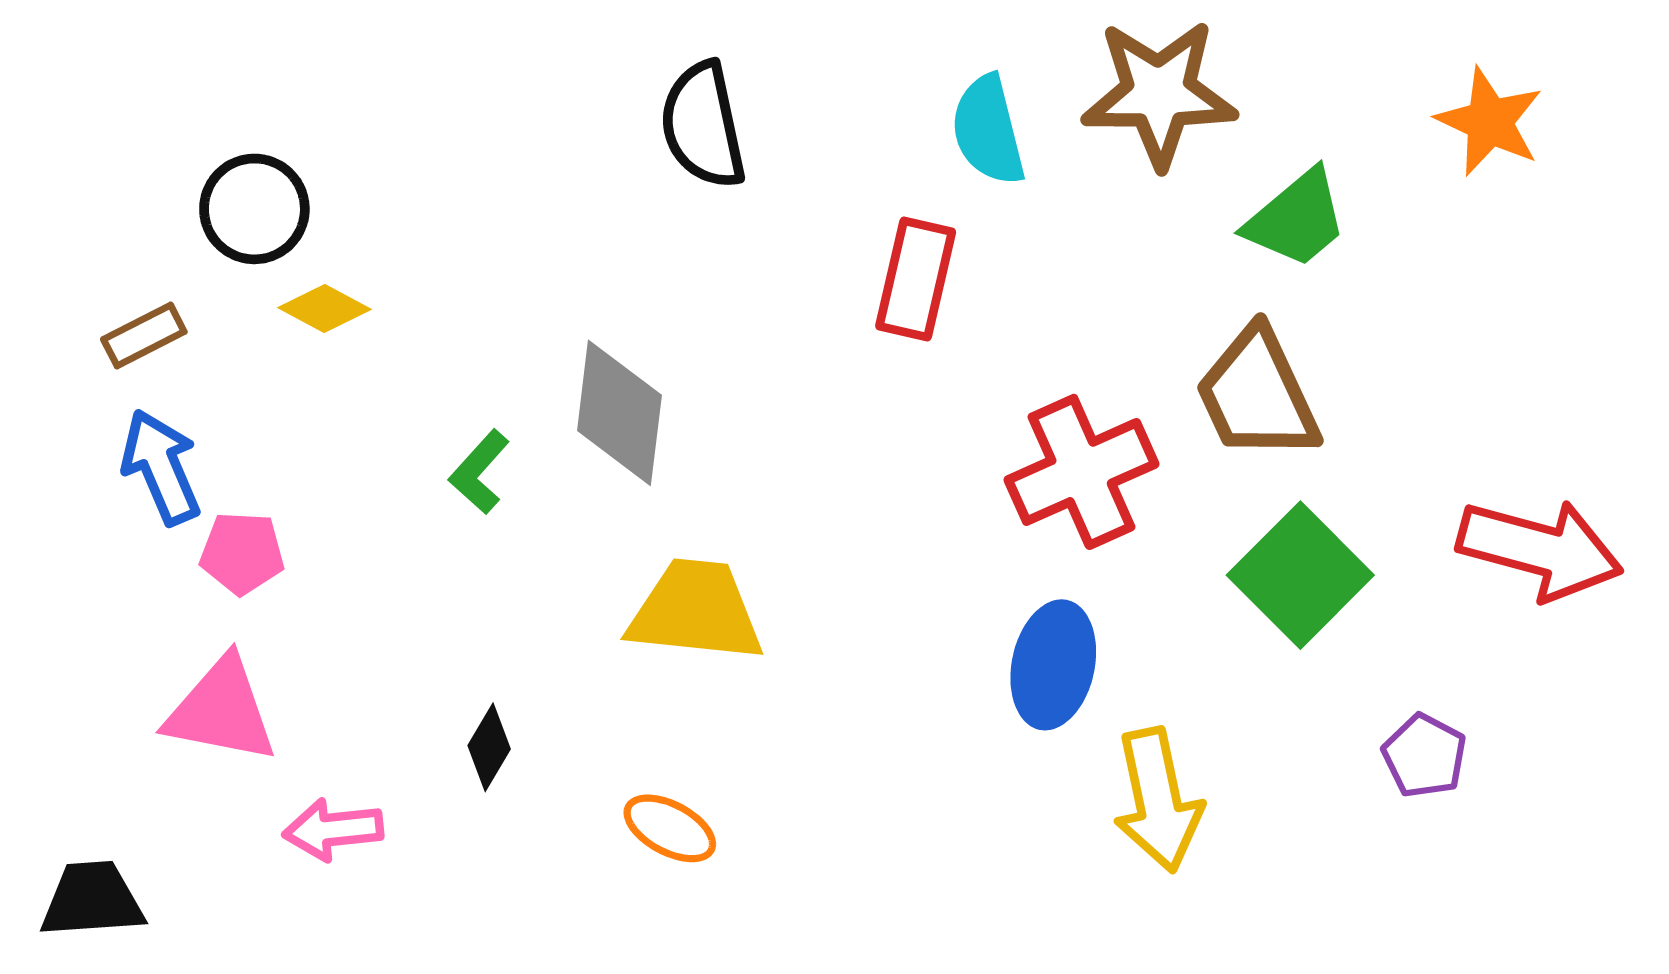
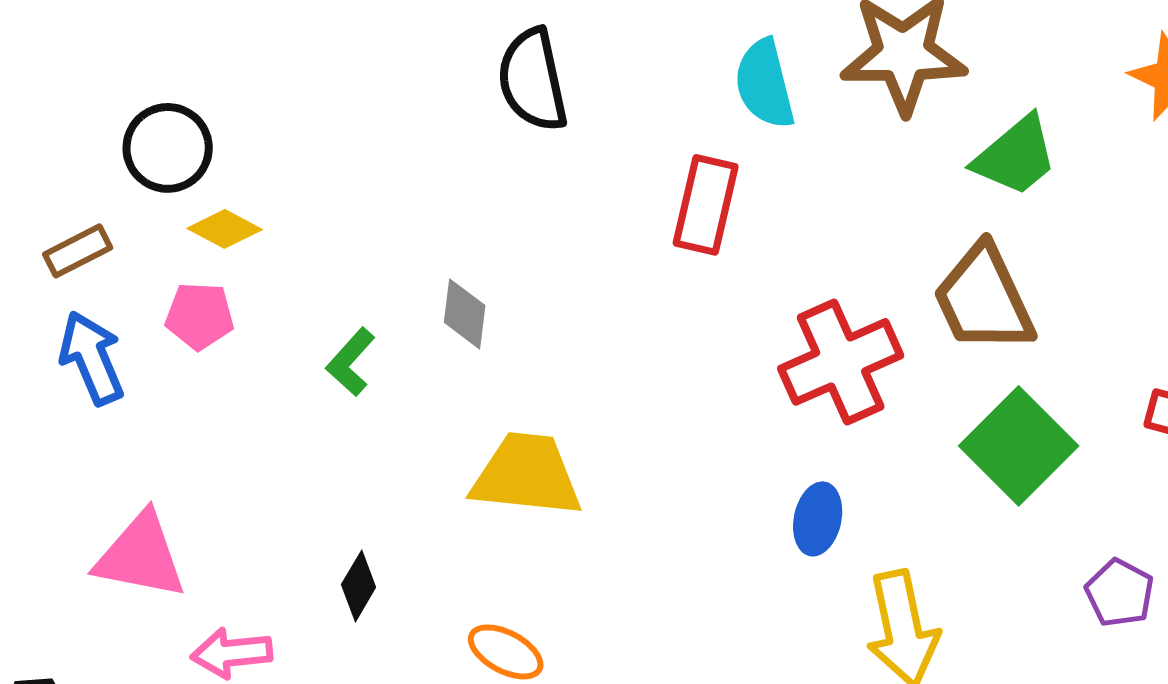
gray diamond: (619, 413) -> (465, 314), size x0.6
pink pentagon: (242, 553) -> (200, 316), moved
blue ellipse: (1053, 665) -> (818, 519), size x0.7

